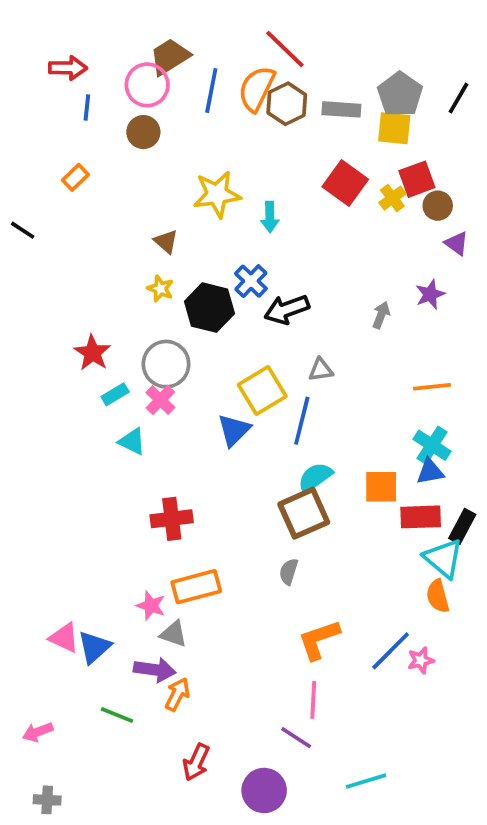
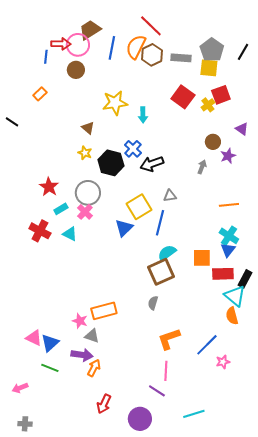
red arrow: (68, 68) -> (61, 44), moved
brown circle: (438, 206) -> (213, 142), moved
blue triangle: (430, 472) -> (228, 250), turned -42
red cross: (172, 519) -> (40, 231), moved, turned 35
pink star: (421, 660) -> (223, 362), moved
green line: (117, 715) -> (50, 368), moved

